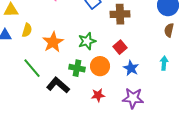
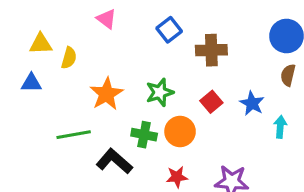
yellow semicircle: (27, 30) -> (69, 58), moved
green line: (32, 68) -> (74, 135), turned -60
blue star: (131, 68) -> (252, 103), moved

